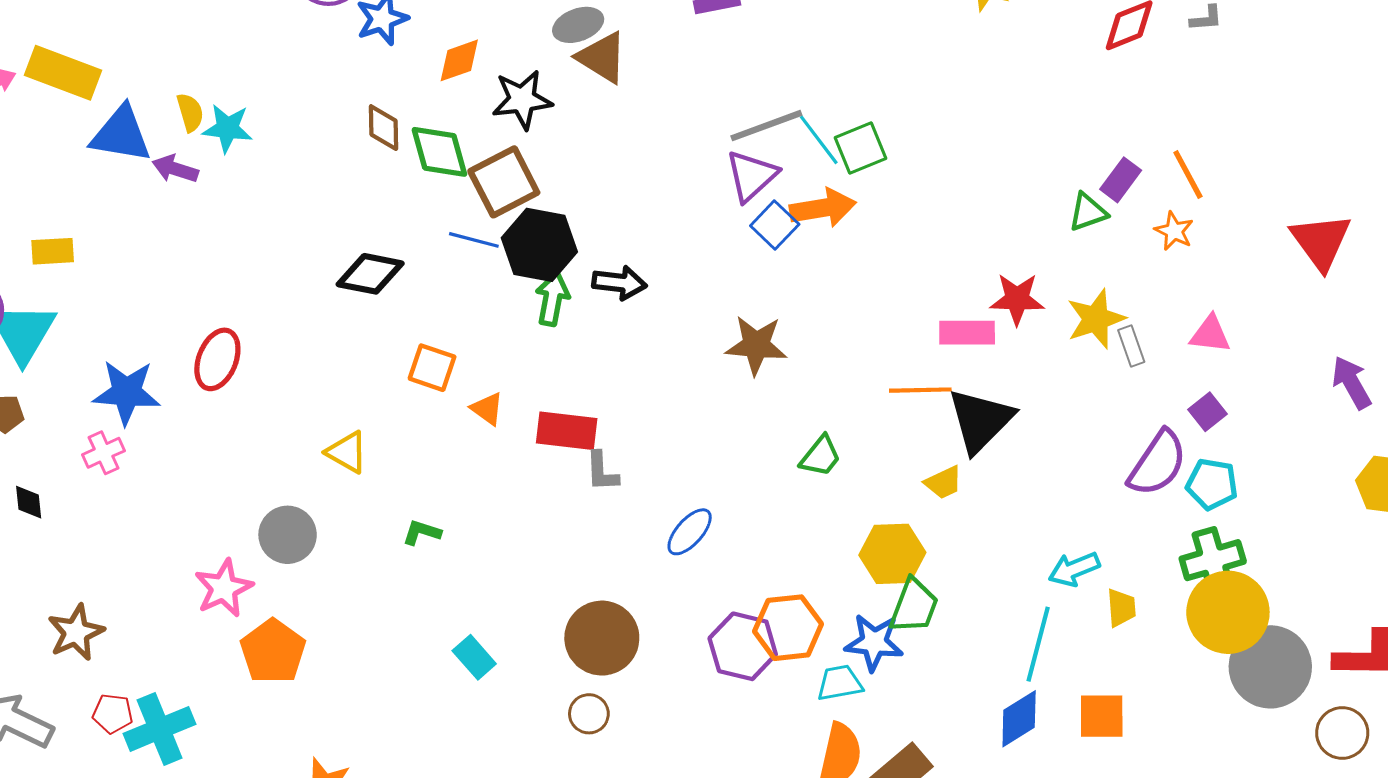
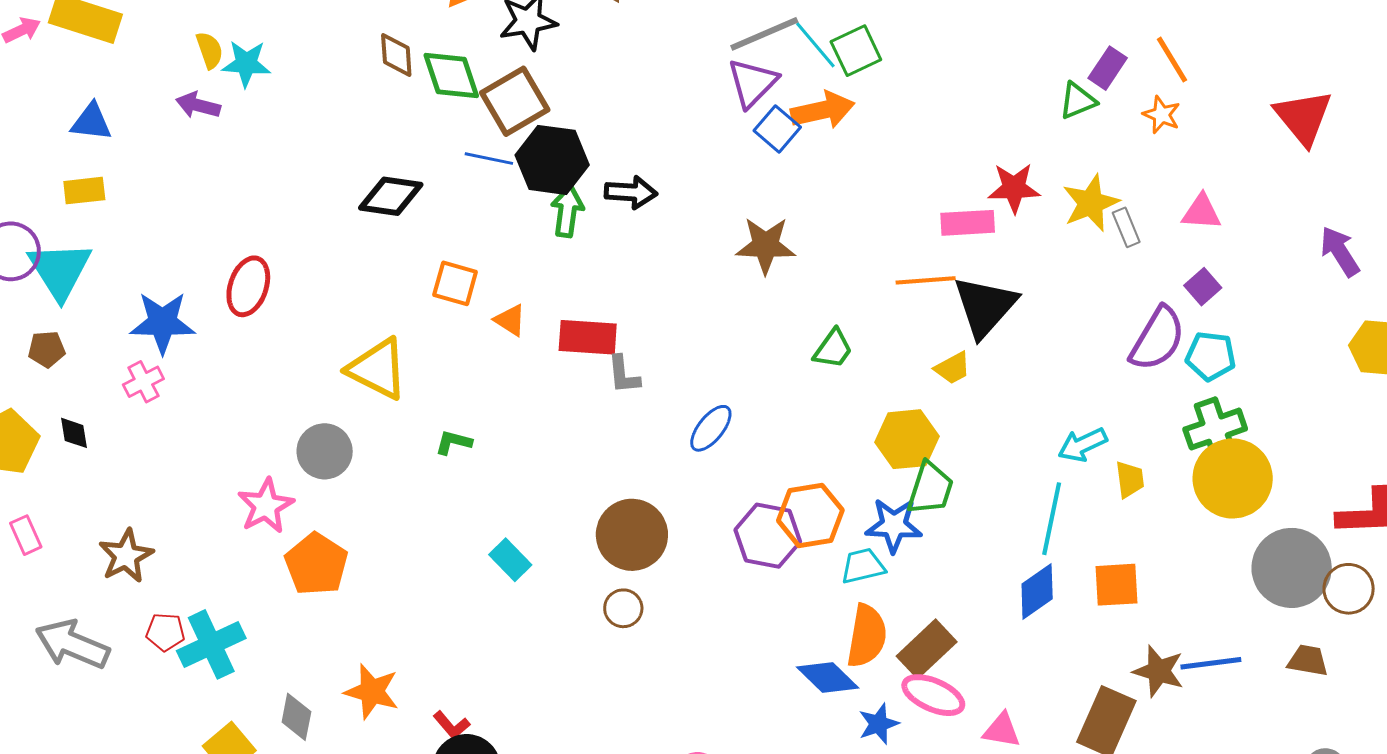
blue triangle: (121, 134) -> (91, 122), moved, size x0.7
yellow triangle: (347, 452) -> (378, 369), size x1.5
gray circle: (1270, 667) -> (1292, 568), moved

